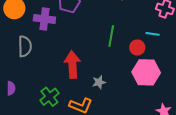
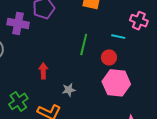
cyan line: (153, 34) -> (118, 37), moved
red arrow: (72, 65) -> (43, 71), size x0.6

